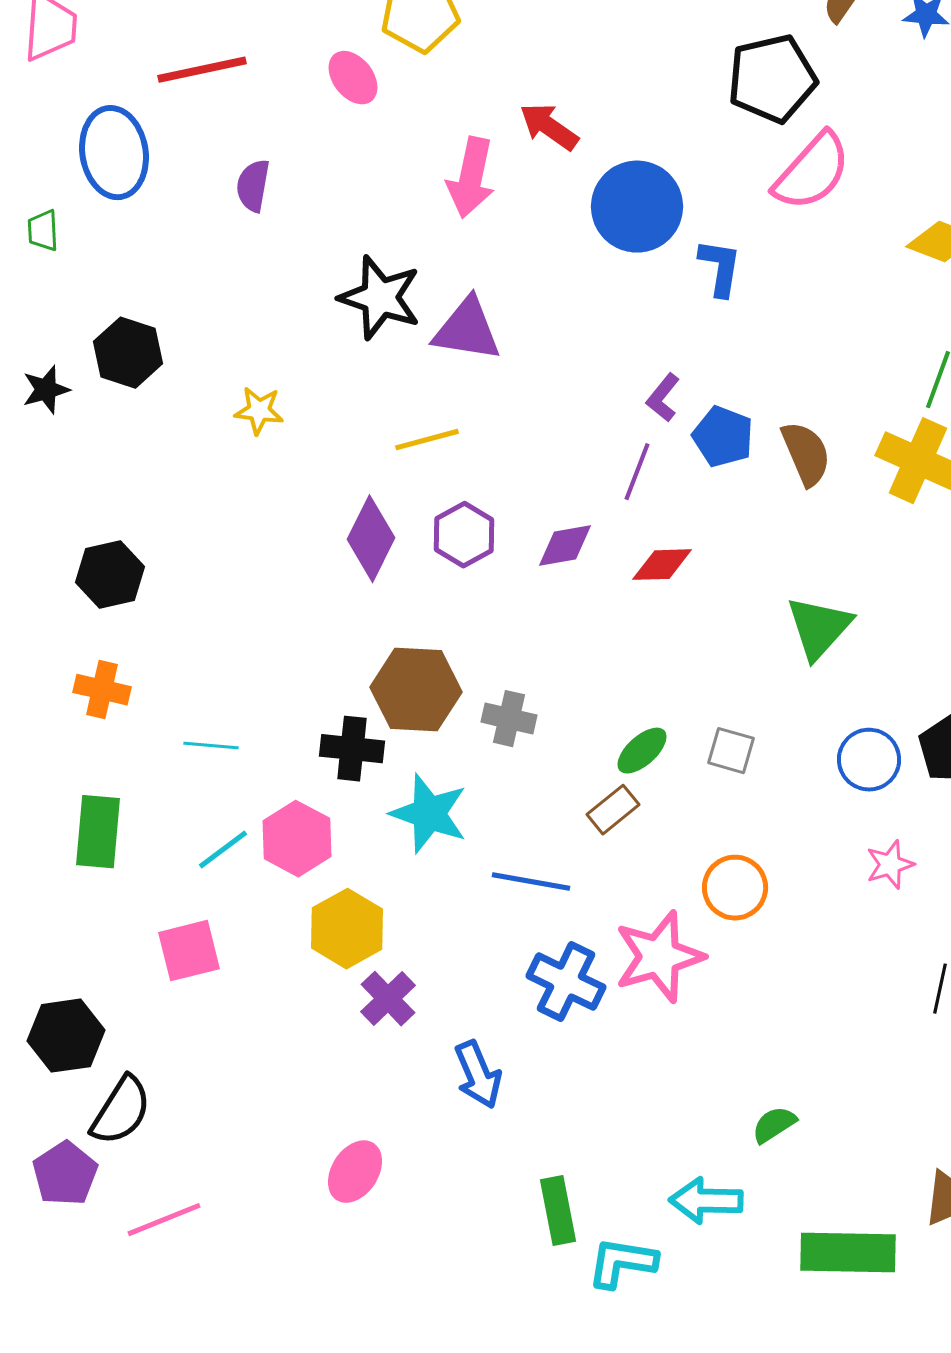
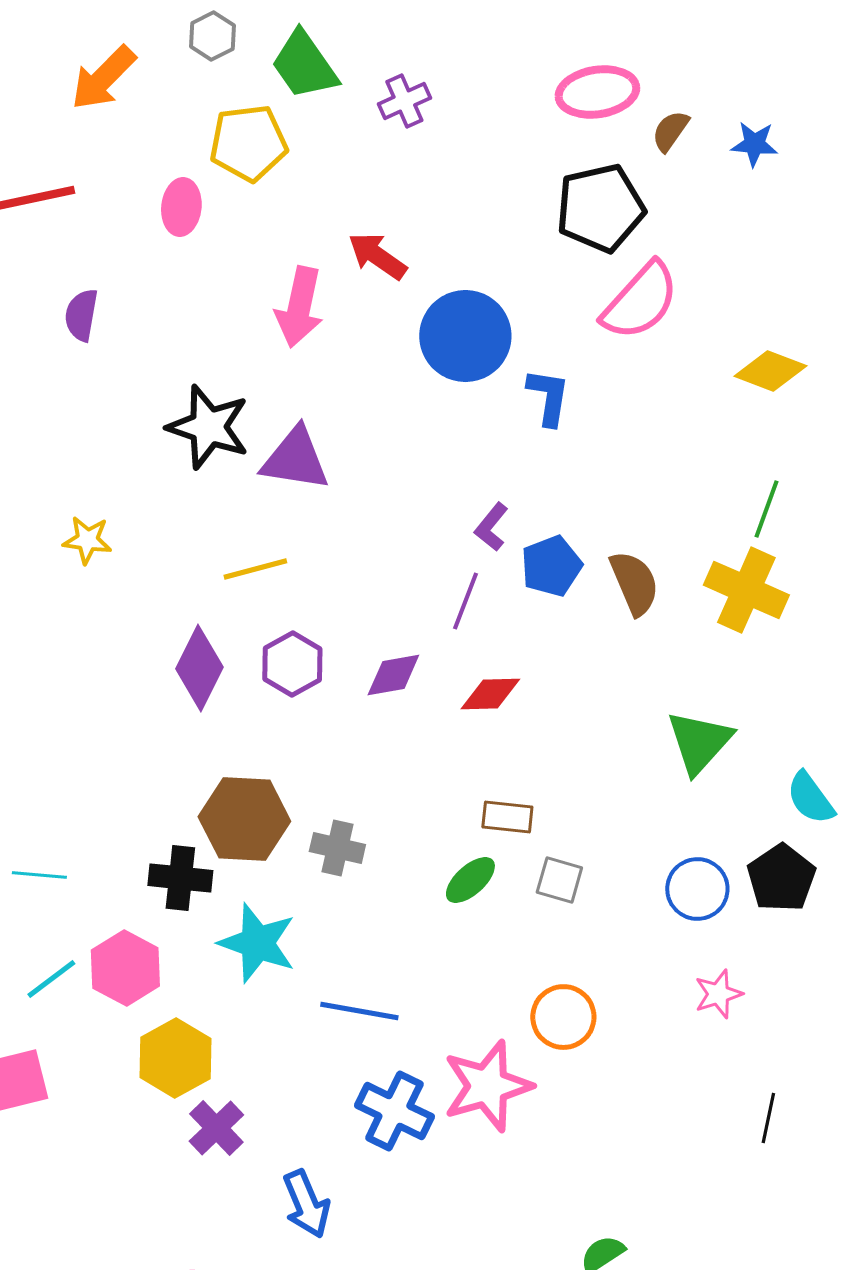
pink ellipse: (353, 78) -> (181, 207), turned 44
blue pentagon: (723, 437) -> (551, 566), turned 30
green triangle: (819, 628) -> (699, 742), moved
brown rectangle: (613, 810) -> (507, 817), moved, turned 45

